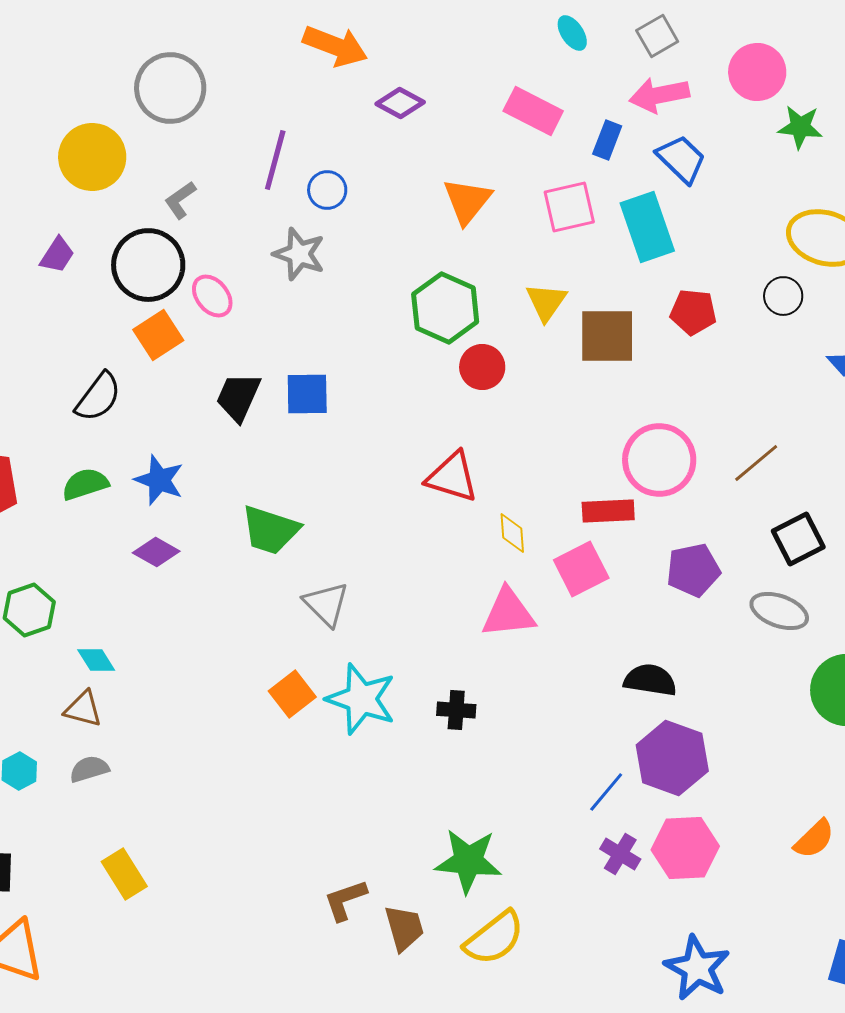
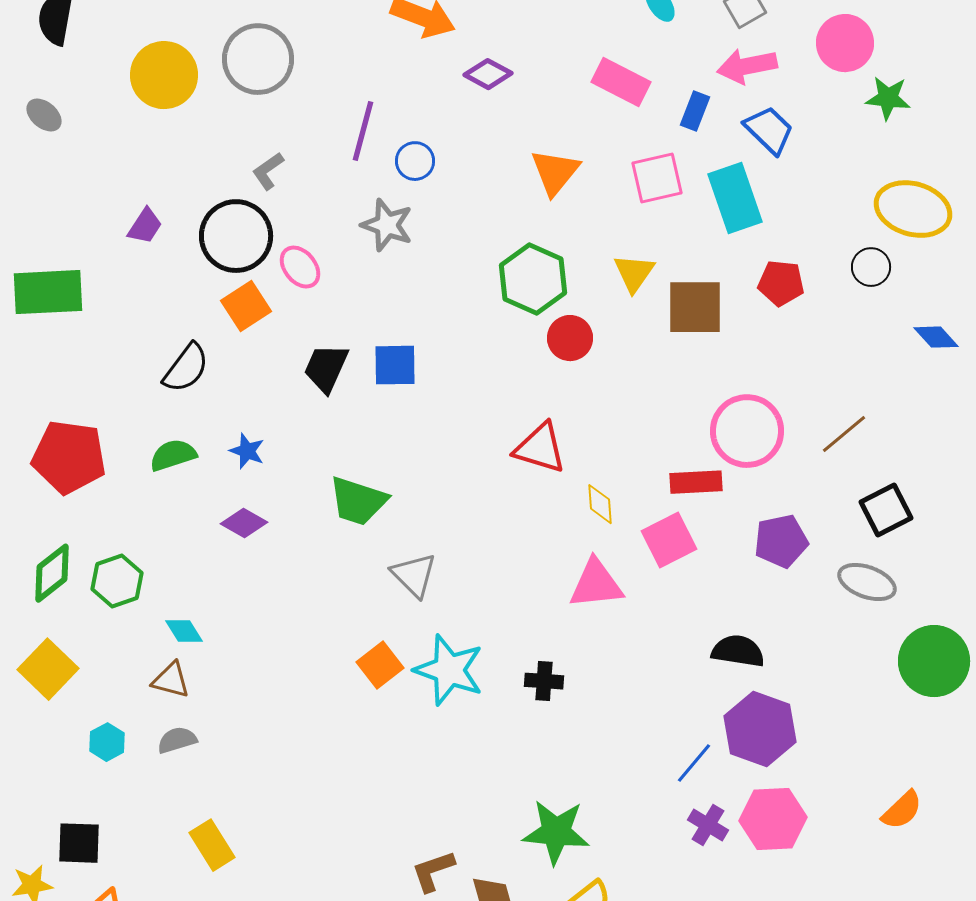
yellow circle: (92, 157) -> (164, 75), moved
blue star: (159, 480) -> (247, 451), size x0.7

